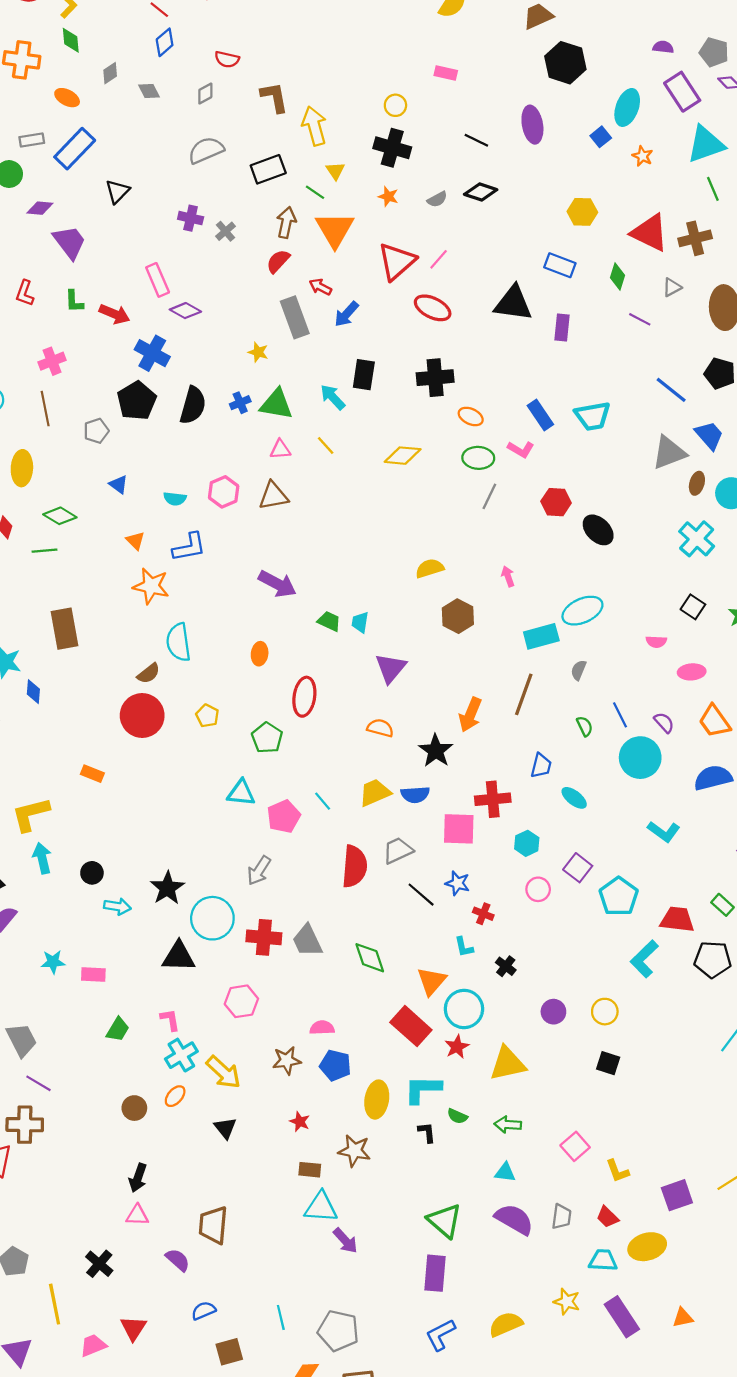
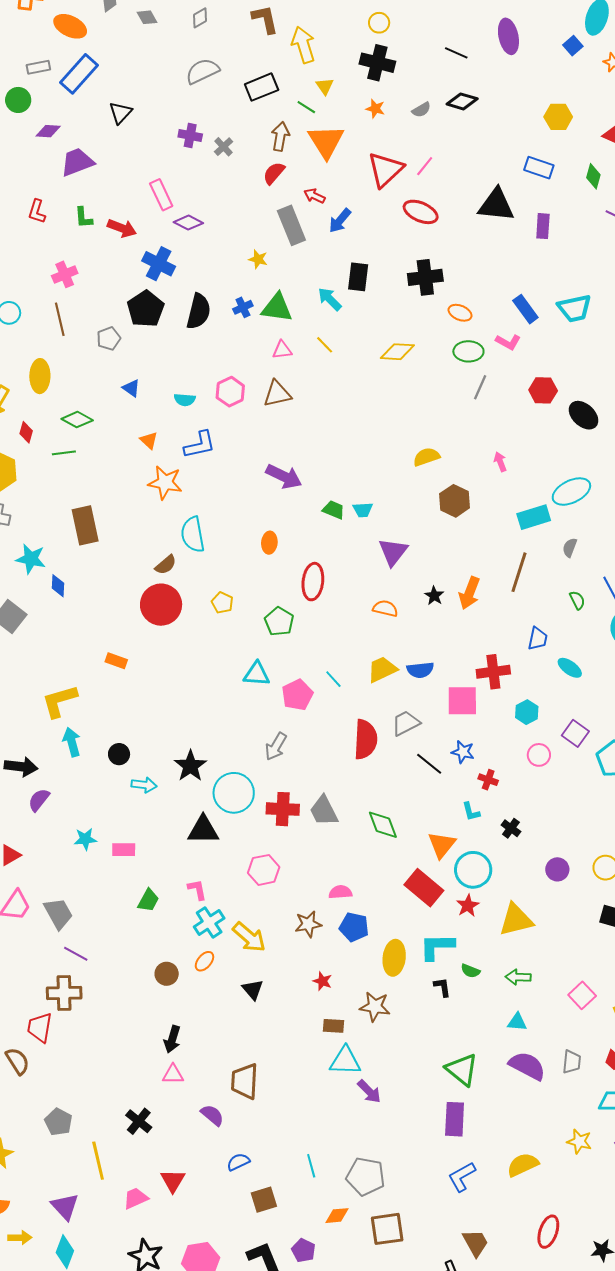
orange ellipse: (67, 98) -> (70, 26), size x1.4
purple trapezoid: (69, 242) -> (77, 162), turned -72
cyan trapezoid: (360, 622) -> (363, 510), turned -100
black star: (436, 751) -> (434, 596), moved, size x0.6

